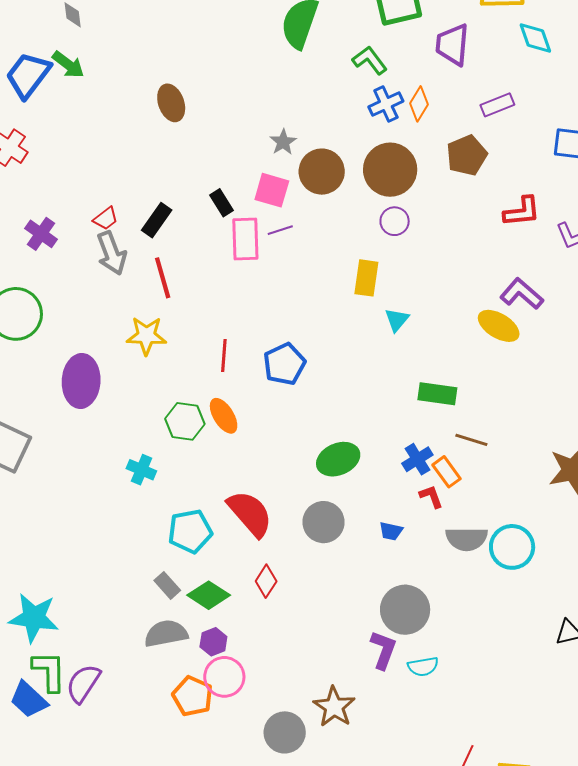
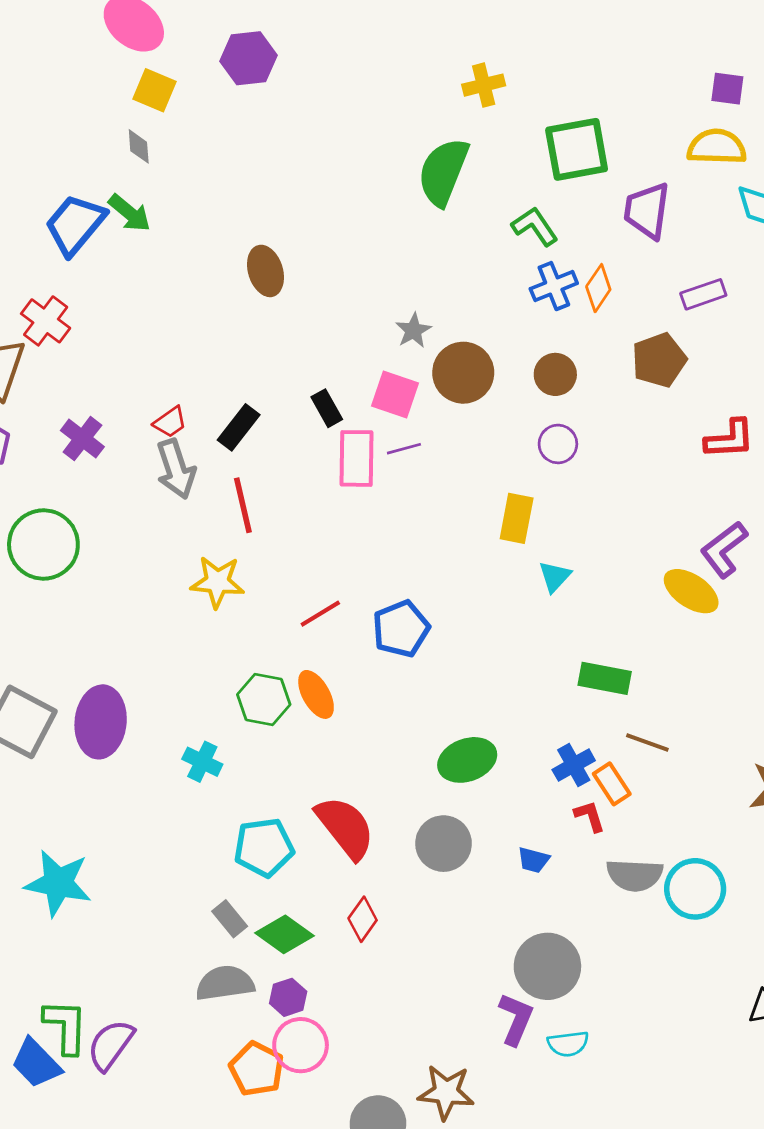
brown circle: (390, 170) -> (555, 374), size x0.6
purple L-shape: (522, 294) -> (724, 550), turned -81
red line: (224, 356) -> (320, 614), turned 52
purple ellipse: (81, 381) -> (101, 722), moved
cyan star: (34, 618) -> (58, 883), moved
brown star: (334, 707) -> (446, 1092), turned -30

